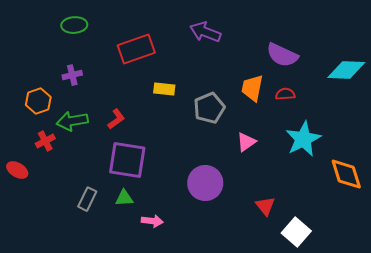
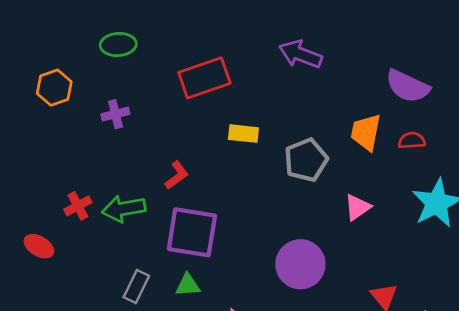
orange hexagon: (38, 101) -> (54, 88), moved
green arrow: (72, 121) -> (124, 209), moved

